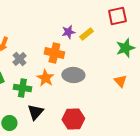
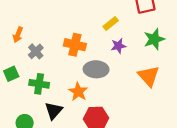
purple star: (68, 32) -> (118, 46), moved
orange star: (45, 78) -> (78, 92), moved
orange triangle: (120, 81) -> (149, 76), size x1.5

